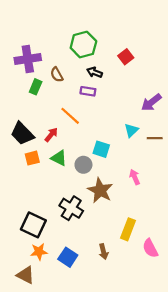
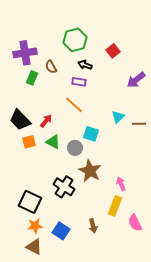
purple arrow: (151, 102) -> (136, 80), moved
orange line: (70, 116) -> (74, 105), moved
pink arrow: (135, 177) -> (121, 184), moved
brown triangle: (26, 275) -> (34, 247), moved

